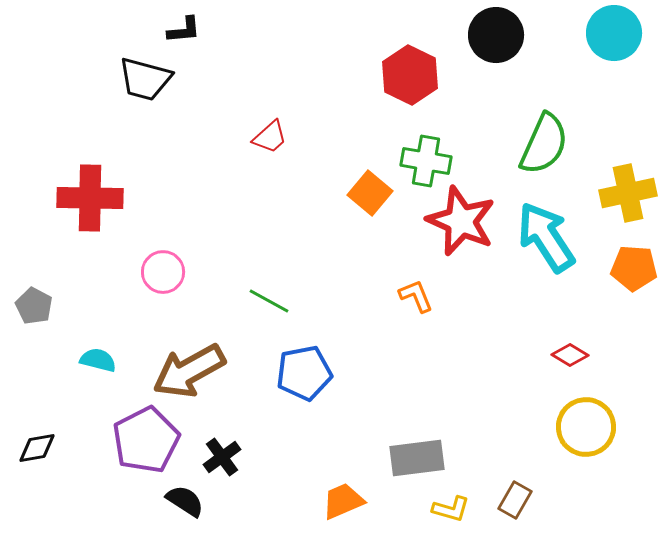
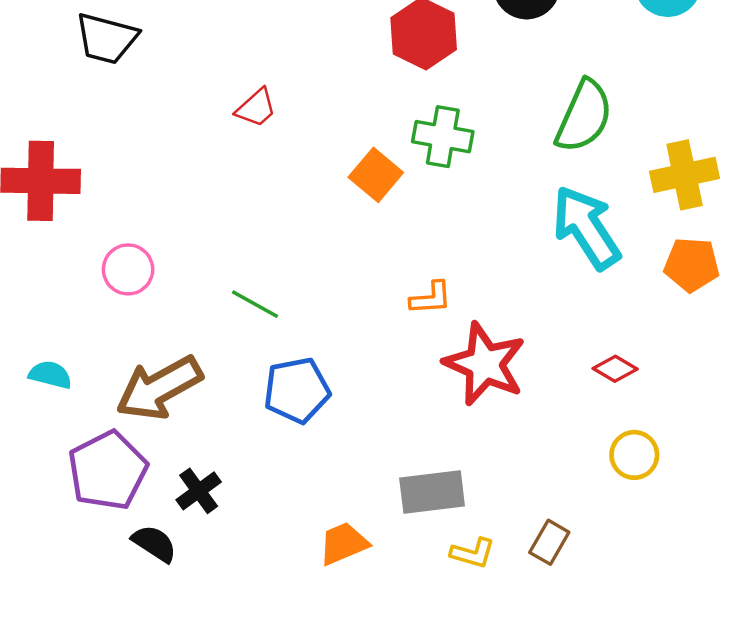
red star: (461, 221) -> (485, 364), moved
orange L-shape: (416, 296) -> (431, 298), turned 108
yellow circle: (586, 427) -> (634, 455), size x0.7

